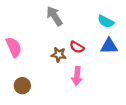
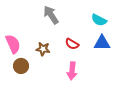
brown star: (59, 55) -> (43, 49), moved
brown circle: (22, 86) -> (21, 66), moved

